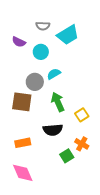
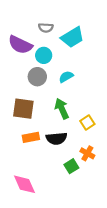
purple semicircle: (19, 42) -> (20, 45), size x1.6
cyan semicircle: (54, 74) -> (66, 77), moved
gray circle: (35, 82) -> (37, 77), moved
orange rectangle: (23, 143) -> (31, 137), moved

